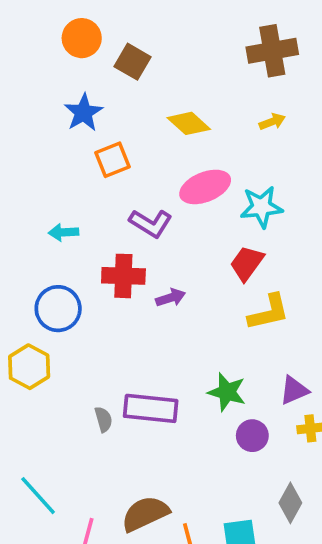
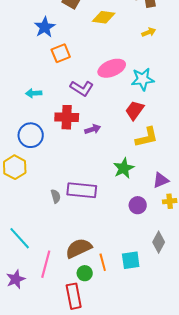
yellow diamond: (189, 123) -> (104, 17), moved, turned -35
green star: (227, 392) -> (124, 168), moved, turned 30

